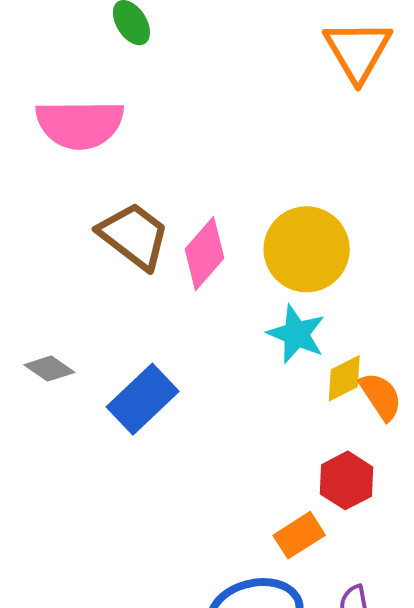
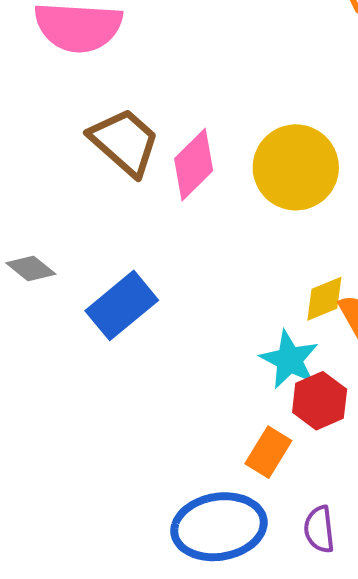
cyan star: (296, 334) -> (289, 360), moved
orange rectangle: (299, 535) -> (268, 452), turned -30

